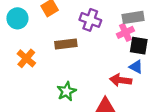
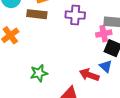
purple cross: (90, 20) -> (75, 15), turned -30
brown rectangle: (66, 44) -> (37, 14), moved

